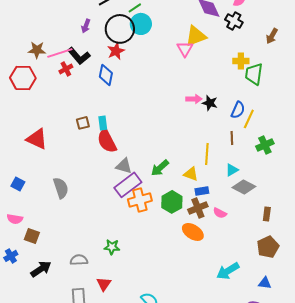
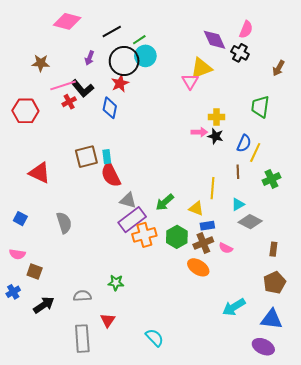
brown star: (37, 50) -> (41, 63), moved
yellow cross: (241, 61) -> (217, 117), moved
brown square: (83, 123) -> (86, 157), size x1.6
blue triangle: (265, 283) -> (271, 319), size x1.6

